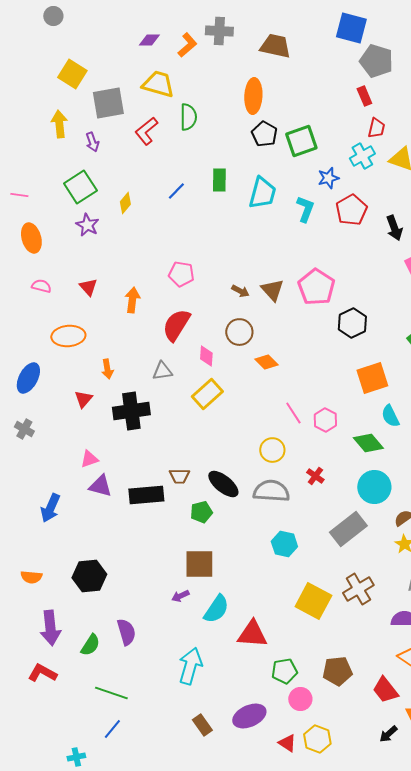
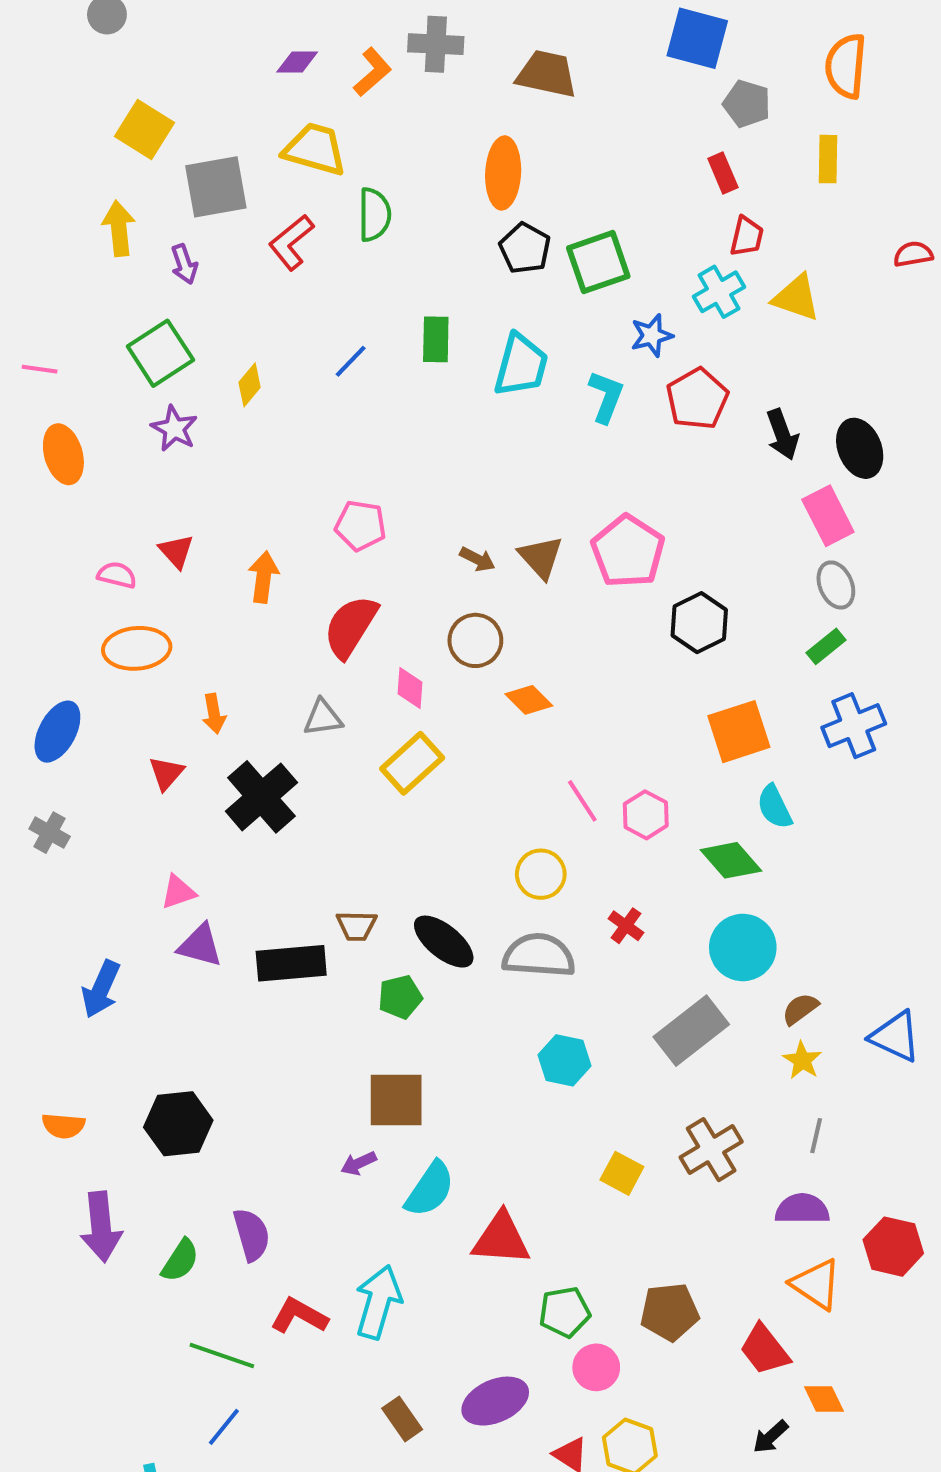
gray pentagon: (376, 61) -> (747, 104), size x0.7
pink semicircle: (41, 286) -> (117, 575), moved
black cross: (131, 411) -> (261, 797), turned -33
yellow square: (313, 601) -> (622, 1173), size x0.6
red L-shape: (42, 673) -> (299, 1316), moved

